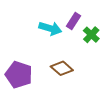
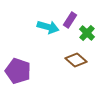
brown diamond: (62, 68) -> (76, 60), moved

